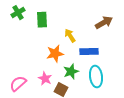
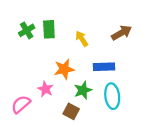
green cross: (18, 13) -> (27, 30), moved
yellow arrow: (70, 36) -> (82, 39), moved
pink star: (45, 79) -> (45, 89), moved

